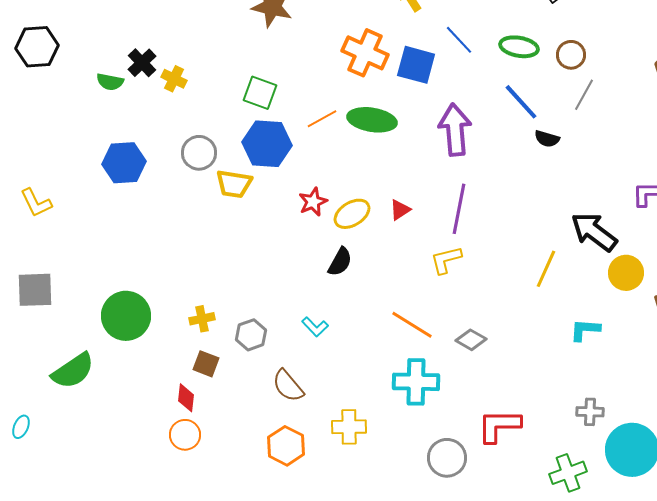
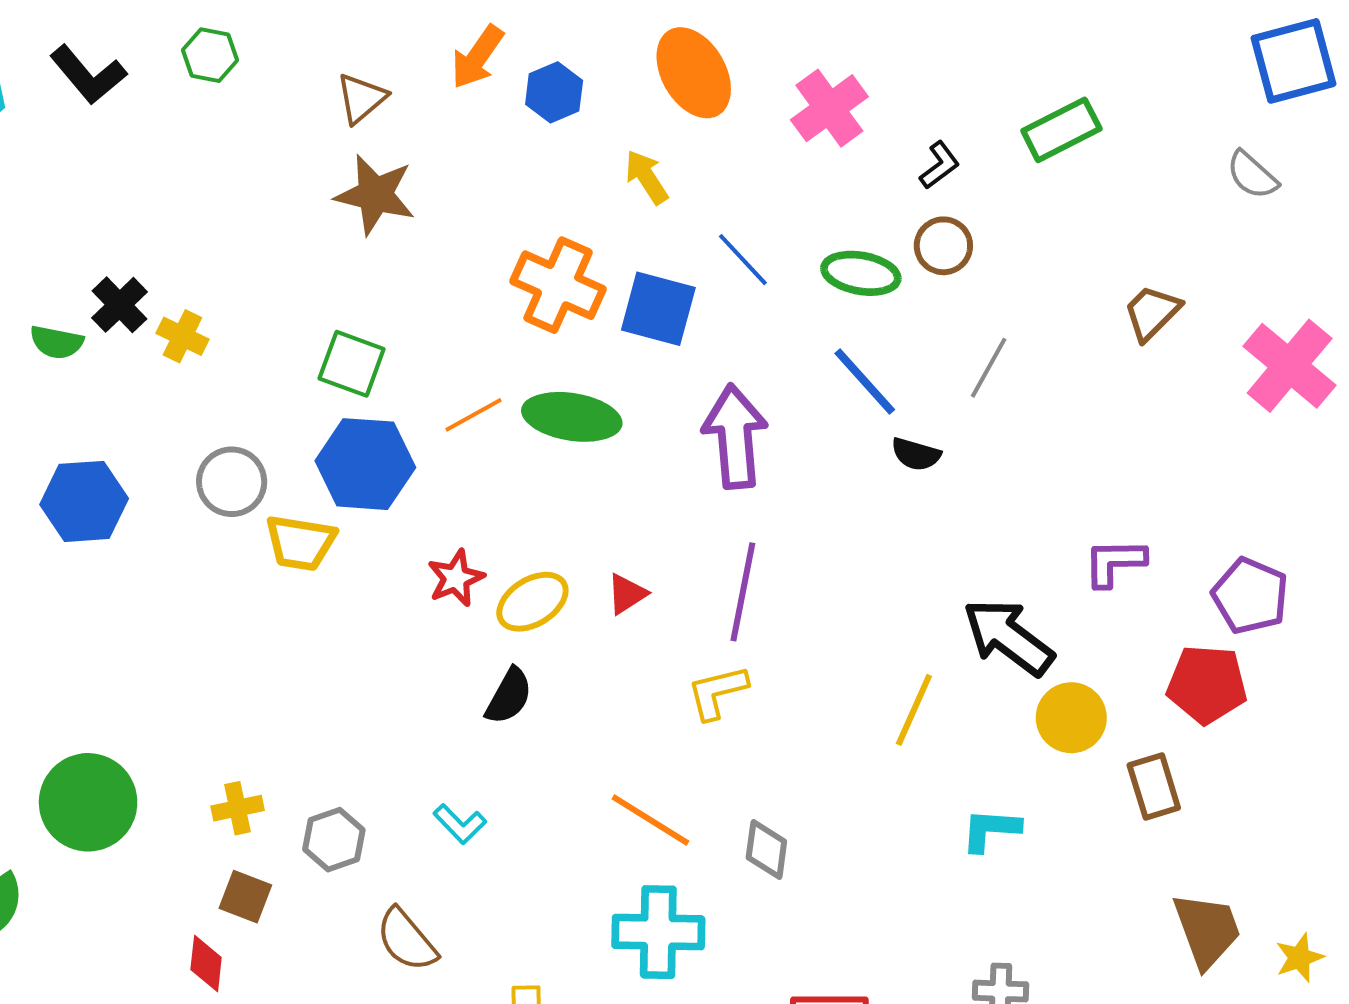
brown circle: (571, 55) -> (943, 246), moved
gray diamond: (471, 340) -> (766, 849), turned 68

